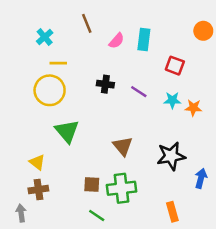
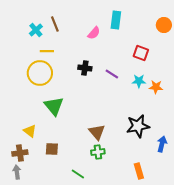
brown line: (87, 23) -> (55, 24), moved
cyan rectangle: (144, 39) -> (116, 20), moved
brown triangle: (123, 146) -> (97, 132), moved
brown square: (92, 185) -> (52, 149), moved
green cross: (121, 188) -> (98, 152), size x0.6
brown cross: (38, 190) -> (20, 153), moved

